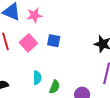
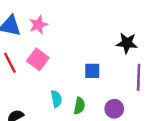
blue square: (54, 41) -> (92, 71), moved

